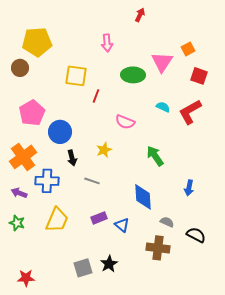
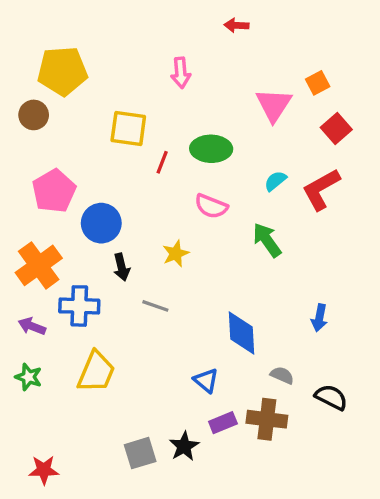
red arrow: (140, 15) -> (236, 25), turned -112
green ellipse: (133, 75) -> (211, 149), moved
red square: (199, 76) -> (336, 128), turned 30
cyan semicircle: (163, 107) -> (275, 181), turned -64
green arrow: (155, 156) -> (267, 240), moved
purple rectangle: (99, 218) -> (223, 423), moved

